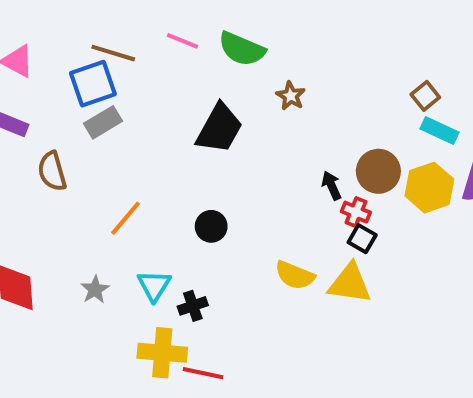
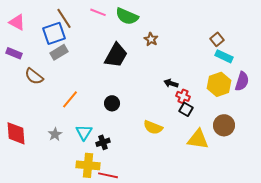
brown line: (113, 53) -> (64, 18), turned 40
brown semicircle: (52, 171) -> (34, 76), turned -36
brown circle: (378, 171) -> (224, 125), moved
black arrow: (331, 186) -> (171, 83), turned -48
yellow triangle: (350, 283) -> (198, 139), moved

